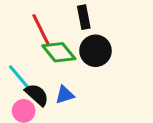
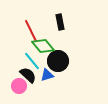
black circle: (95, 51) -> (58, 61), moved
cyan line: (19, 77) -> (32, 61), moved

